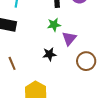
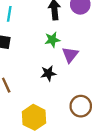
brown circle: (86, 61) -> (81, 106), moved

